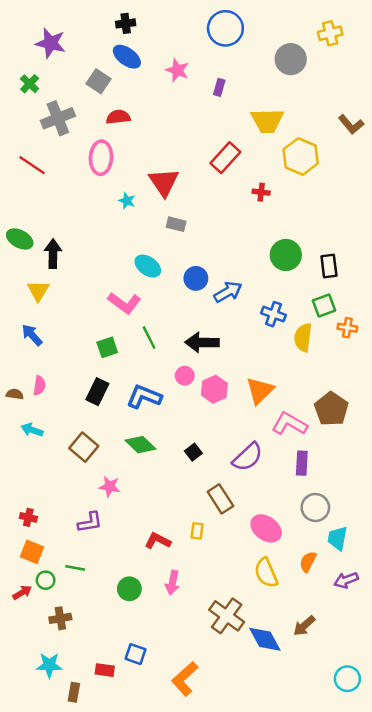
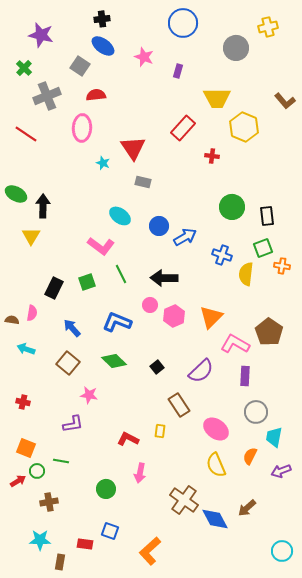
blue arrow: (32, 335) -> (72, 328), moved
black rectangle: (97, 392) -> (54, 288), moved
red cross: (28, 517) -> (23, 402), moved
green circle: (129, 589) -> (106, 489), moved

